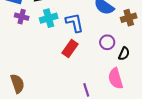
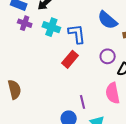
cyan cross: (49, 18) -> (51, 27), turned 30

